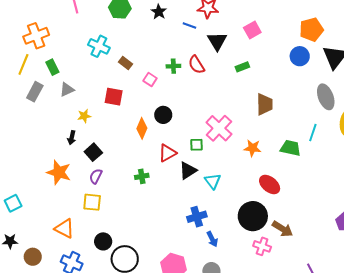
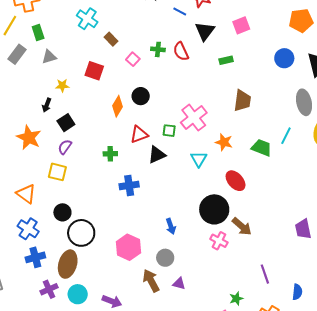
orange pentagon: (311, 29) -> (301, 21), moved
cyan triangle: (213, 181) -> (199, 159), moved
blue cross: (197, 217) -> (129, 185), moved

